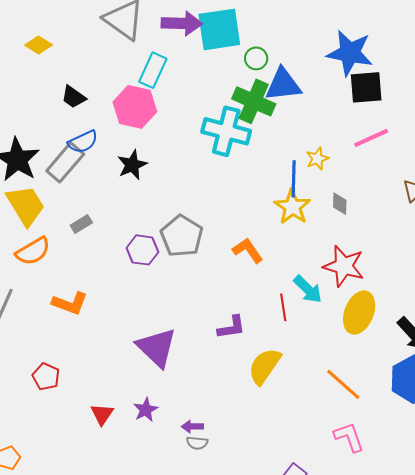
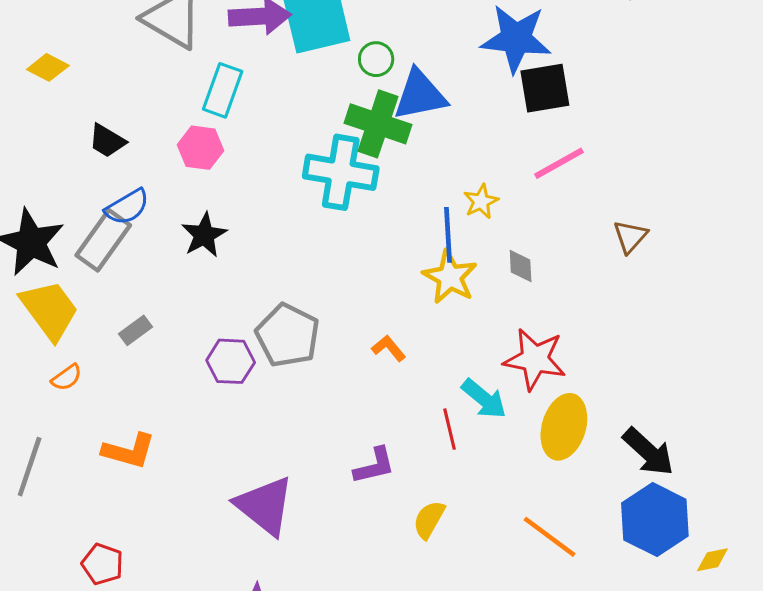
pink hexagon: (135, 107) -> (200, 148), size x0.7
orange L-shape: (248, 250) -> (389, 348), size x0.7
orange semicircle: (33, 251) -> (67, 378), size x0.6
yellow semicircle: (264, 366) -> (429, 520), size x0.7

